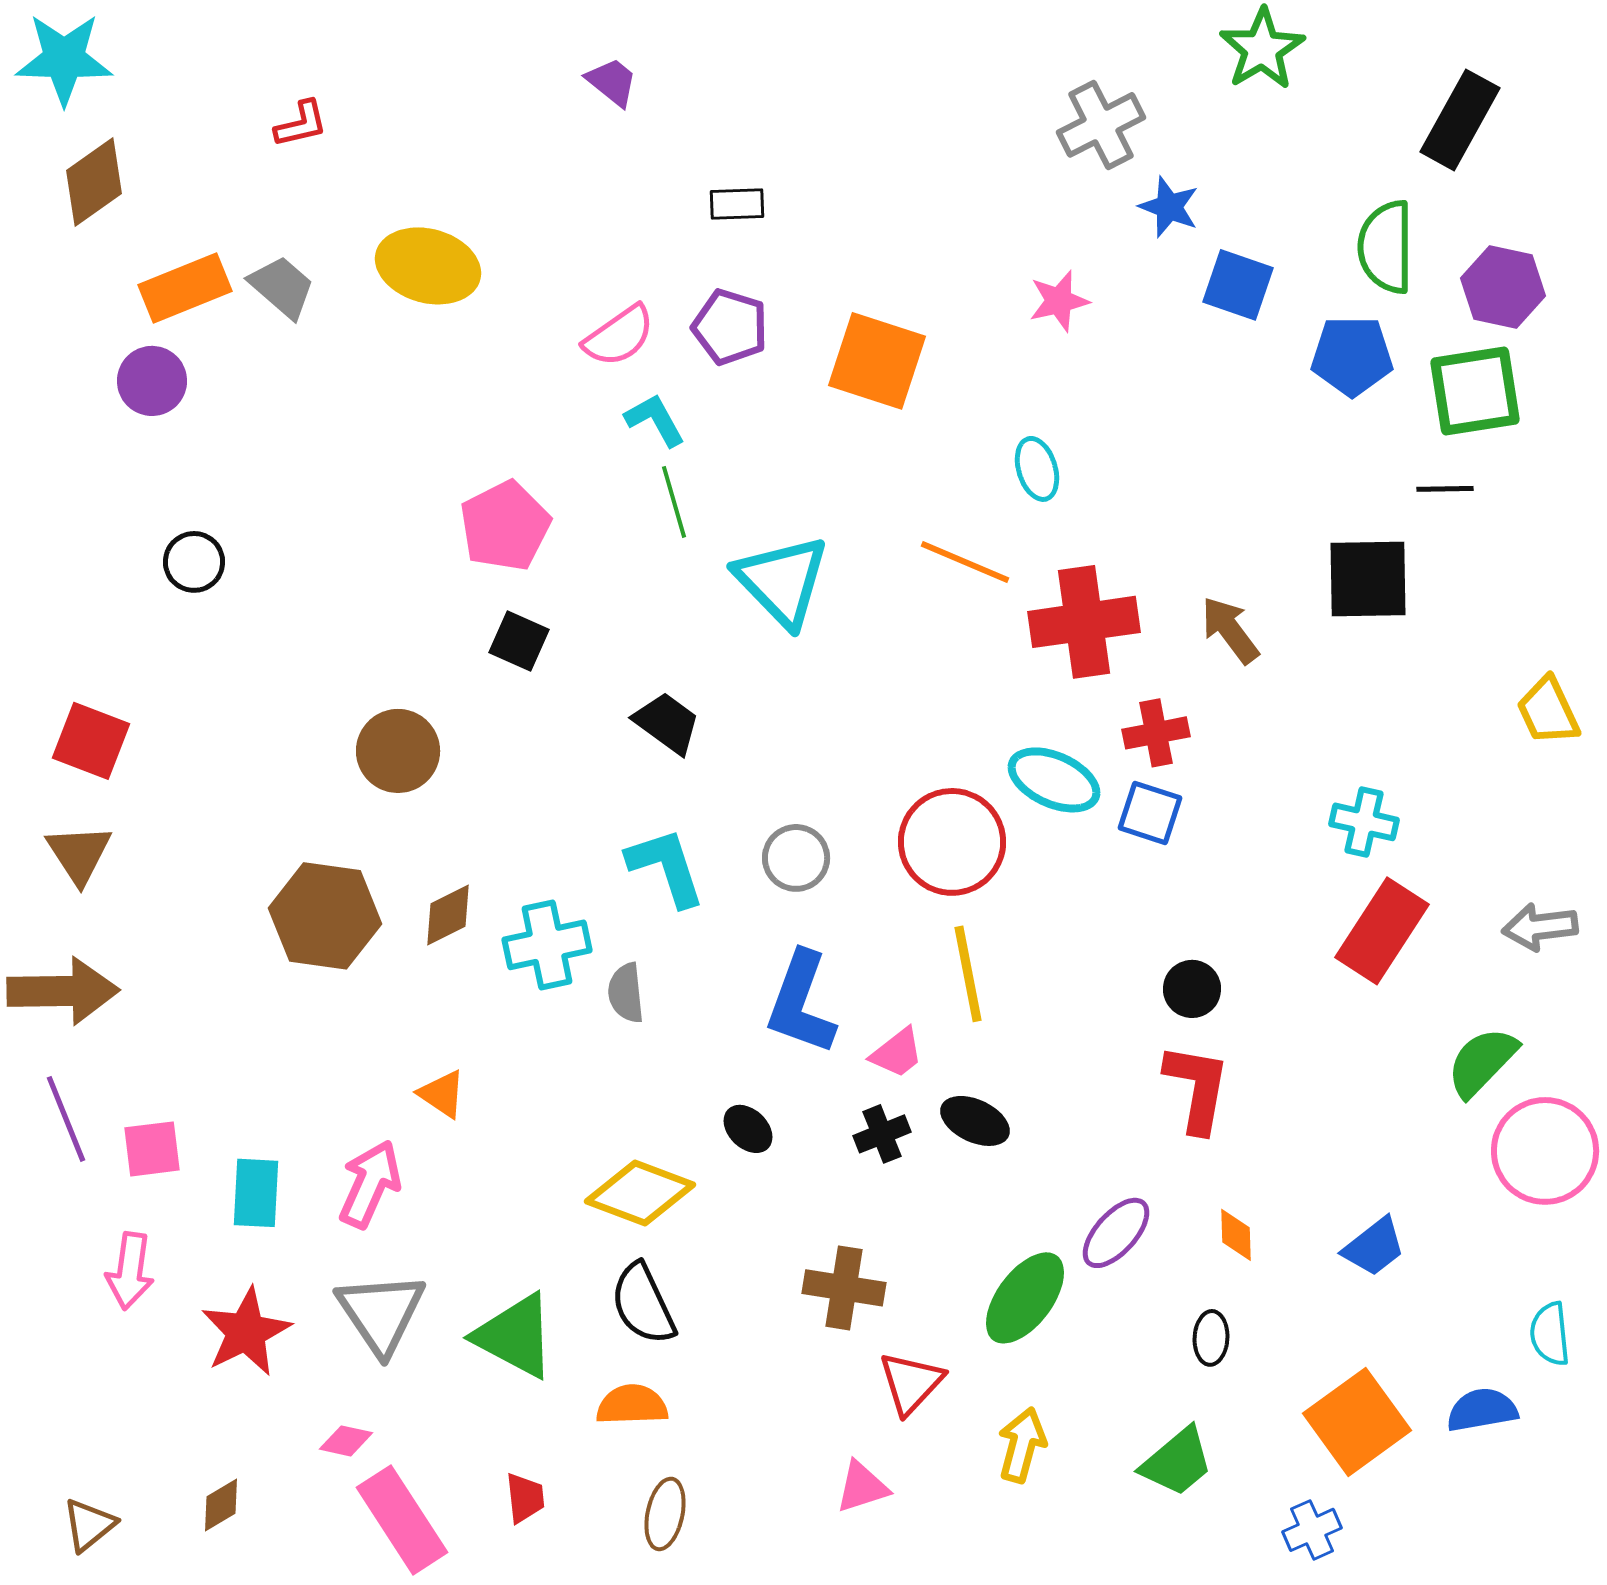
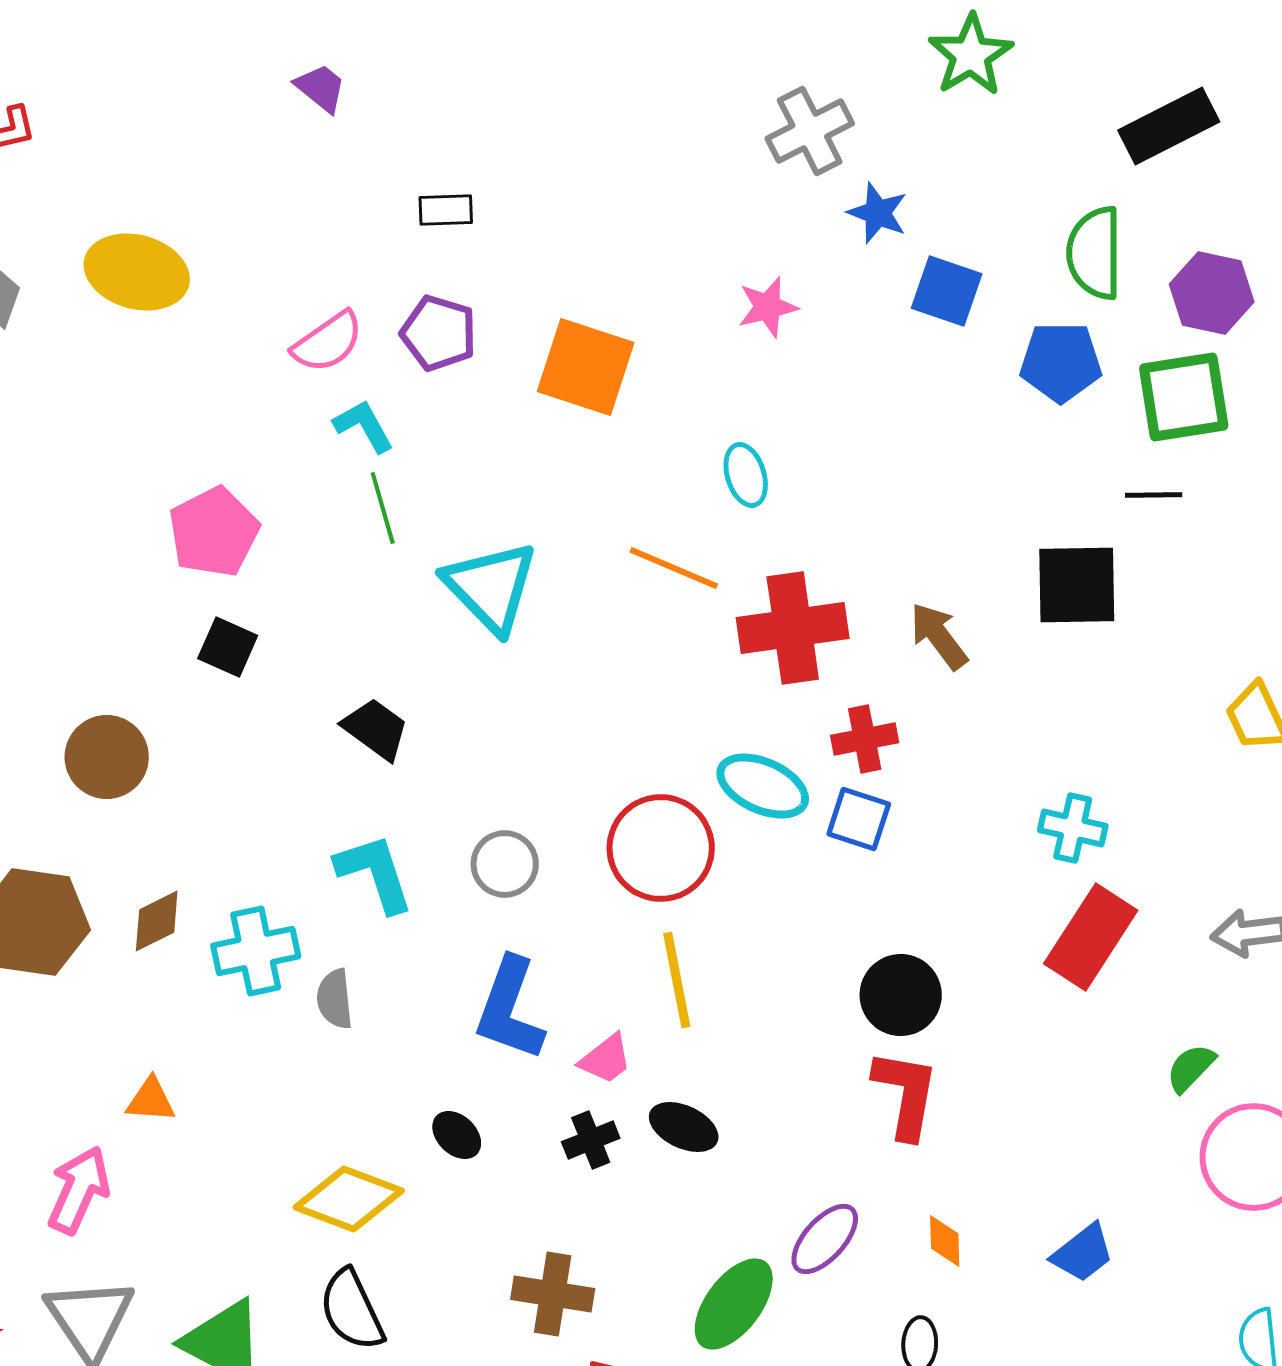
black rectangle: (1460, 120) -> (1169, 126), turned 34
black circle: (1192, 989) -> (901, 995), size x1.4
green semicircle: (1482, 1062) -> (1191, 1068), size x0.7
orange triangle: (442, 1094) -> (151, 1100), turned -30

